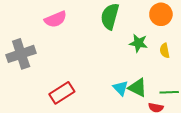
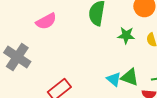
gray cross: (21, 54) -> (17, 57), turned -32

